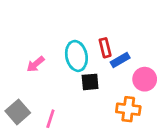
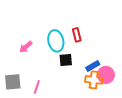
blue rectangle: (120, 60) -> (93, 66), moved
pink circle: (145, 79) -> (106, 75), moved
gray square: (18, 112) -> (13, 82), turned 36

